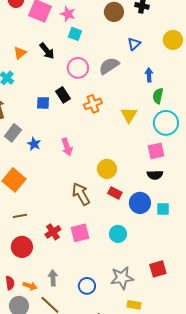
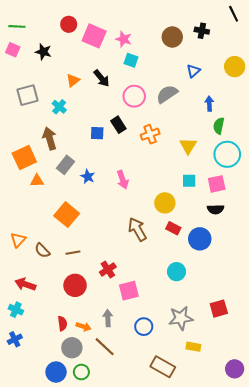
cyan square: (163, 209) -> (189, 181), moved
pink square: (80, 233) -> (129, 291), moved

